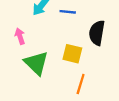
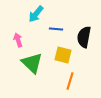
blue line: (68, 12) -> (56, 29), moved

